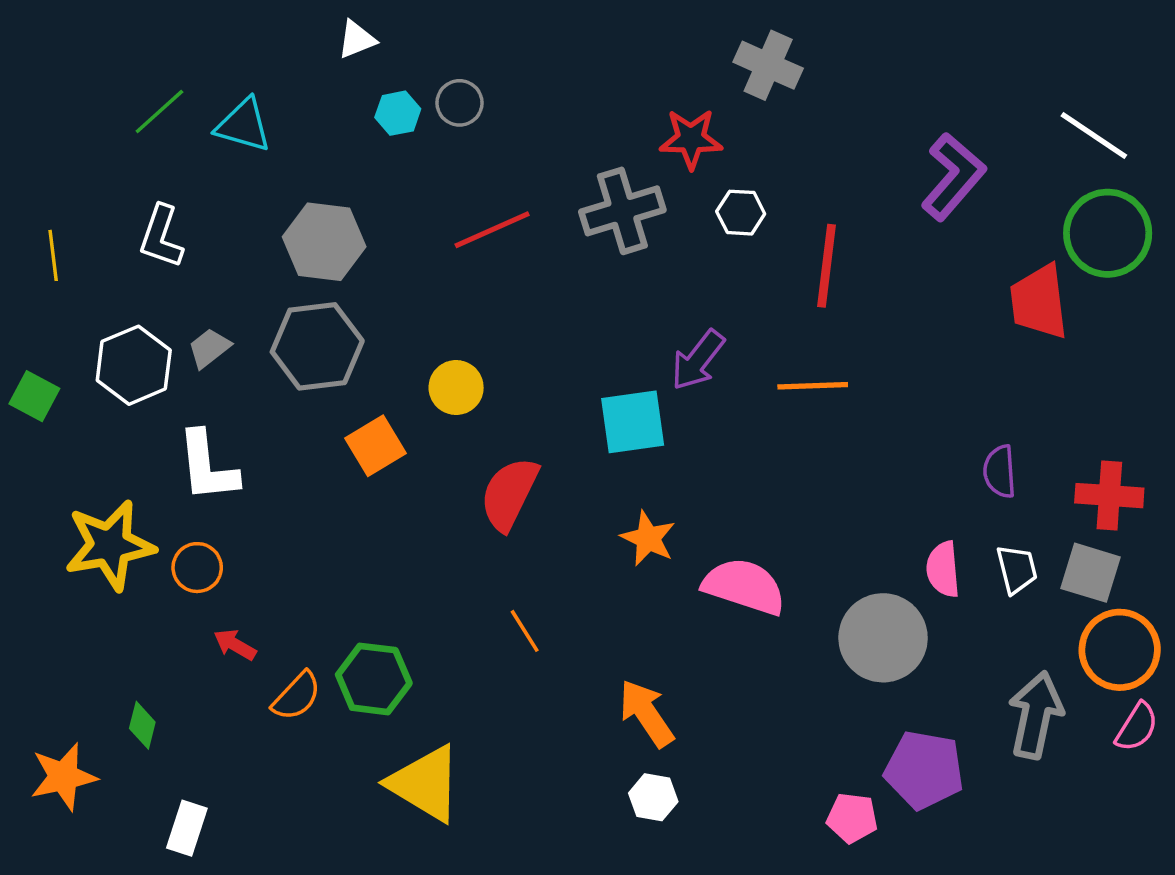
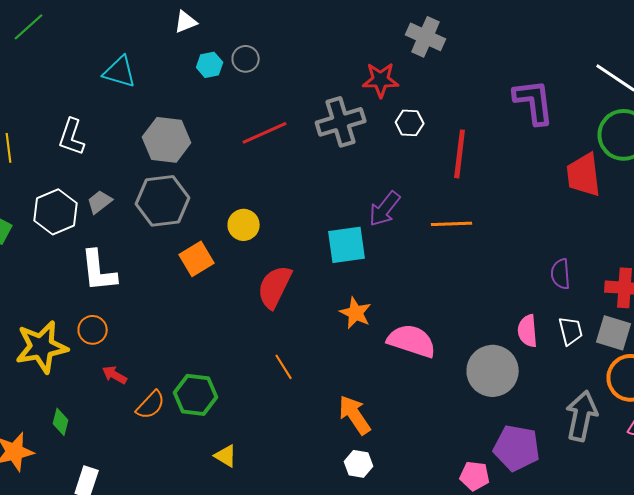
green line: (159, 111) -> (29, 27), moved
purple L-shape: (953, 177) -> (534, 102), turned -48
yellow star: (110, 545) -> (42, 347), moved
yellow triangle: (425, 784) -> (226, 456), size x0.5

